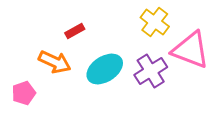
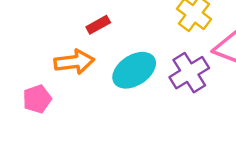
orange arrow: (55, 62) -> (74, 62), turned -32

